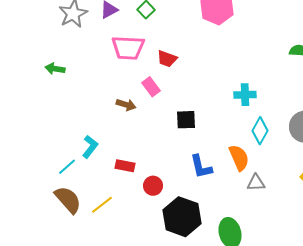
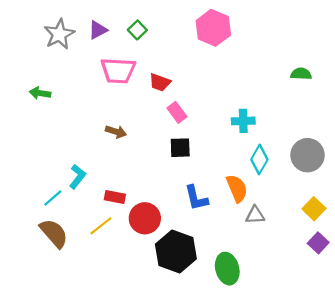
pink rectangle: (151, 87) -> (177, 112), moved
red circle: (153, 186) -> (145, 218), size x1.5
yellow line: (102, 205) -> (101, 226), moved

